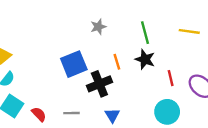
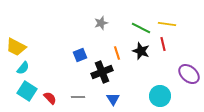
yellow line: (189, 31) -> (167, 24), moved
green line: (145, 33) -> (141, 28), turned -48
blue square: (74, 64) -> (80, 55), size x0.6
red line: (171, 78) -> (163, 44), moved

